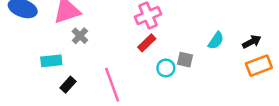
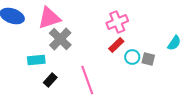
gray cross: (80, 36) -> (60, 39), size x1.6
cyan circle: (166, 68) -> (132, 57), moved

